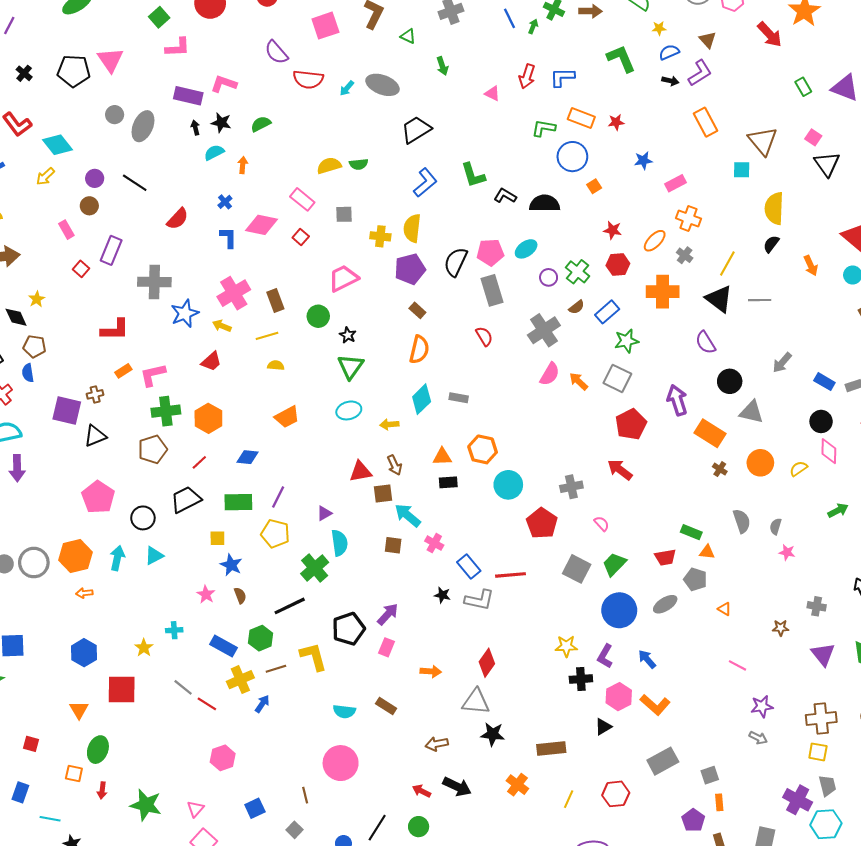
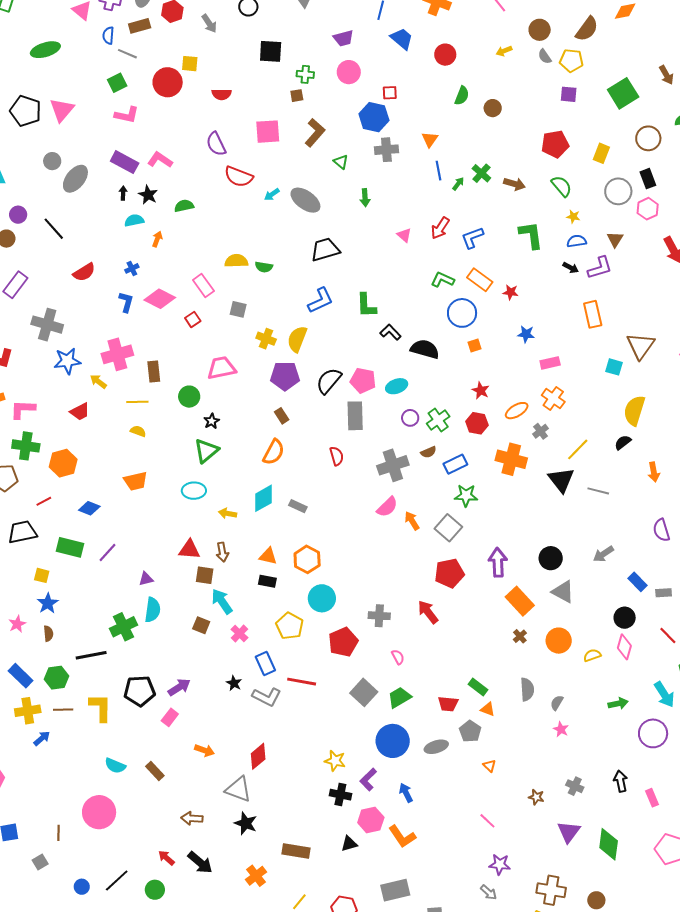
blue L-shape: (562, 77) -> (472, 238), turned -35
purple semicircle: (706, 342) -> (661, 530), moved
yellow pentagon: (275, 534) -> (290, 626), moved

